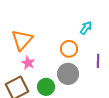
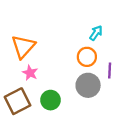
orange circle: (69, 49) -> (87, 57), moved
gray circle: (68, 74) -> (88, 85), moved

